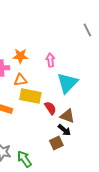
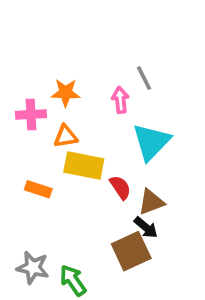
gray line: (87, 30) -> (144, 78), moved
brown triangle: (67, 116) -> (151, 202), turned -42
brown square: (56, 143) -> (131, 251), size x1.5

